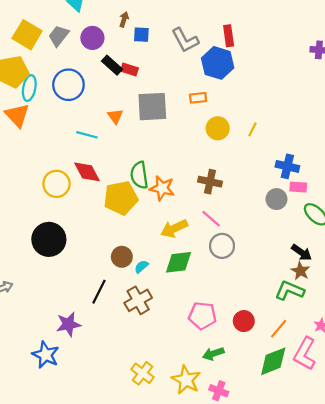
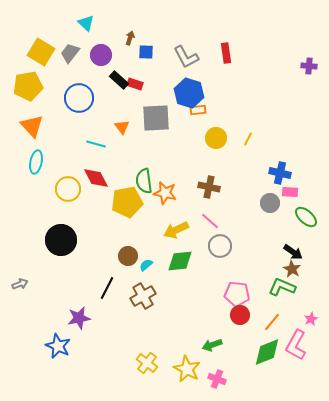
blue hexagon: (218, 63) -> (189, 93), moved
cyan ellipse: (29, 88) -> (36, 162), moved
pink pentagon: (202, 316) -> (237, 294), moved

